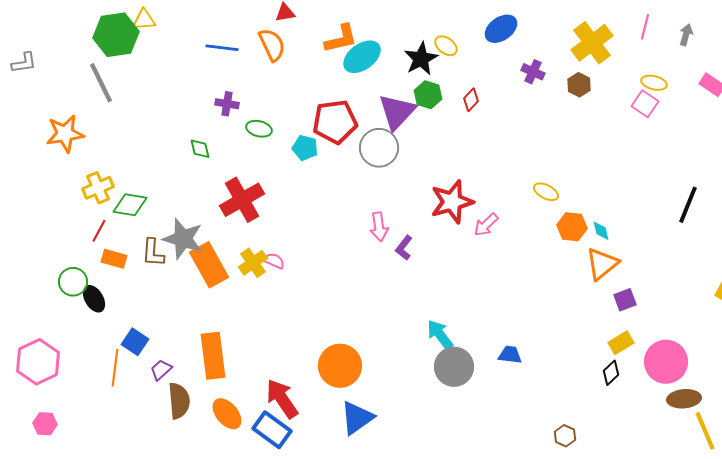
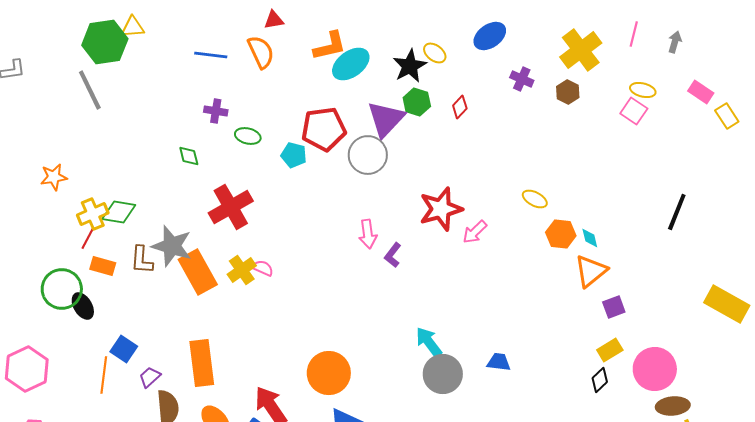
orange star: (65, 134) -> (54, 177), moved, size x0.7
yellow cross: (98, 188) -> (93, 214), moved
green circle: (73, 282) -> (62, 289), size x1.4

